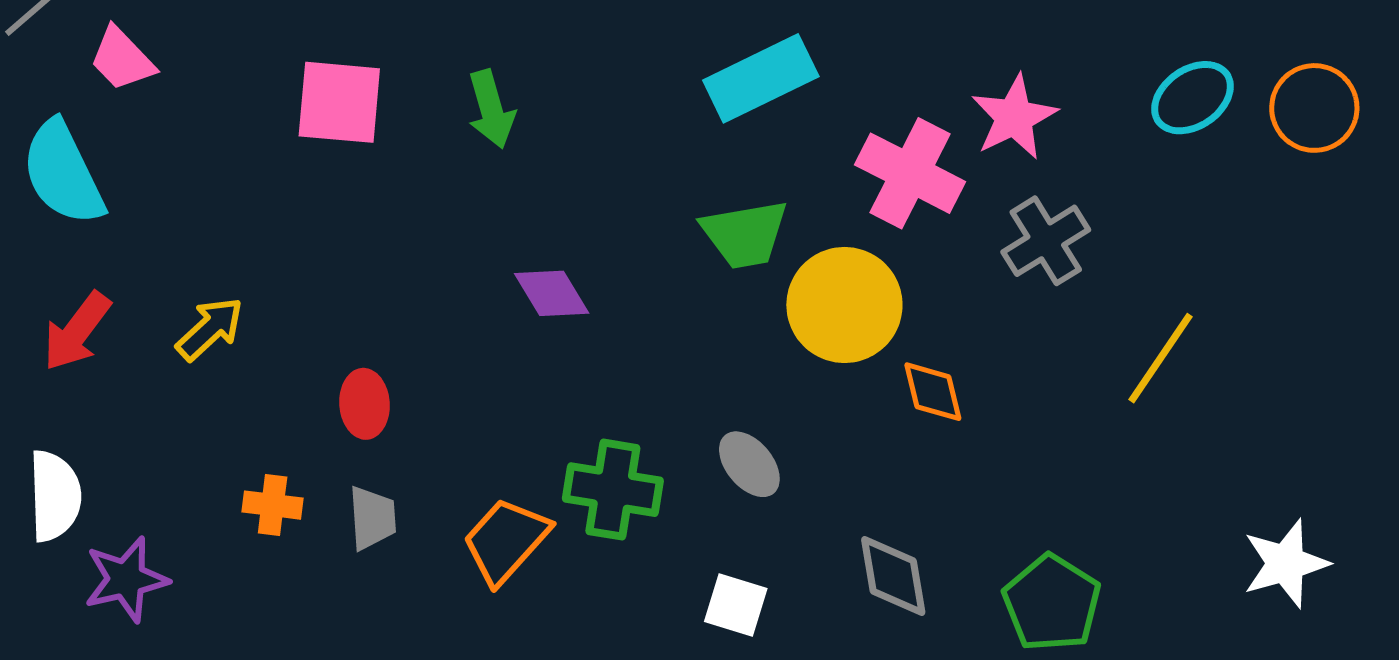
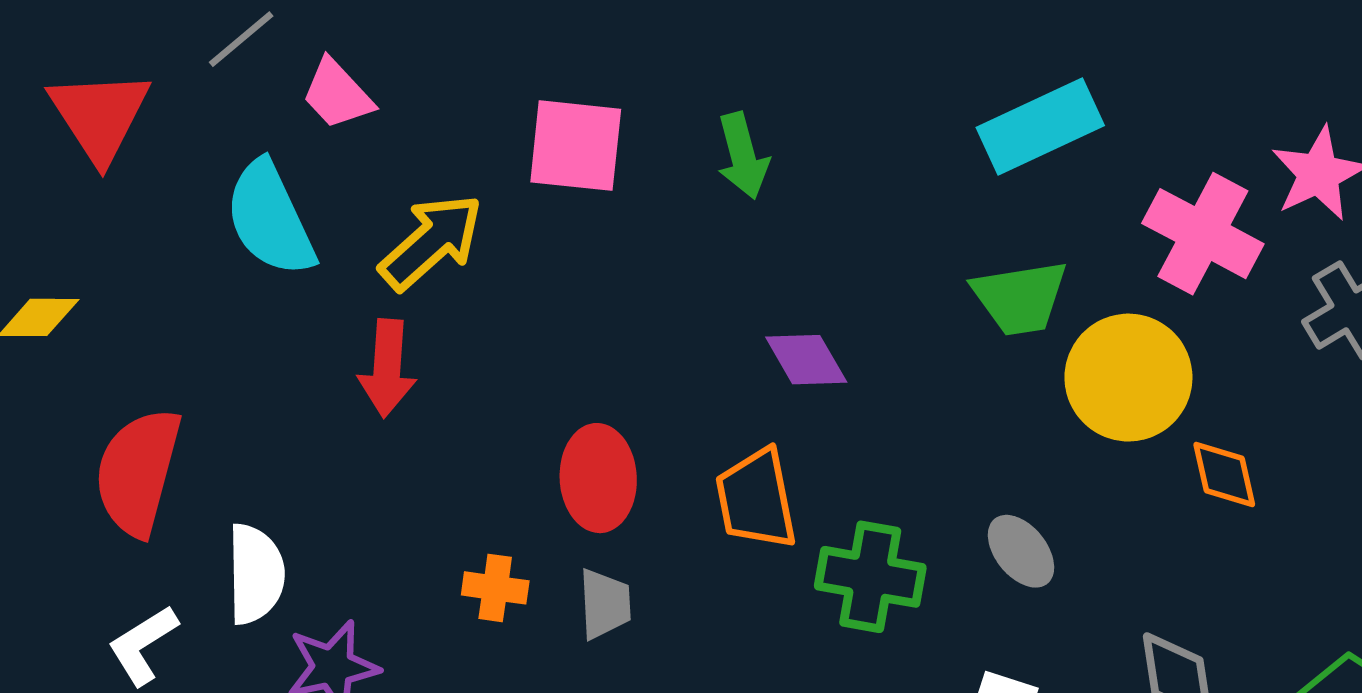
yellow arrow: (210, 329) -> (431, 242), moved, size x1.4
red arrow: (77, 331) -> (387, 368), moved, turned -34
red ellipse: (364, 404) -> (598, 478), size x1.4
orange trapezoid: (506, 541) -> (756, 499), moved, turned -54

